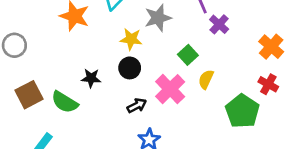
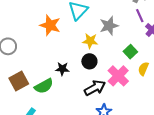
green semicircle: (65, 102) -> (44, 86), turned -60
black arrow: (137, 106) -> (95, 88), size x1.5

